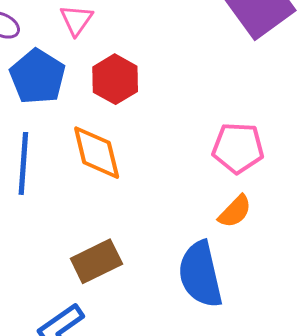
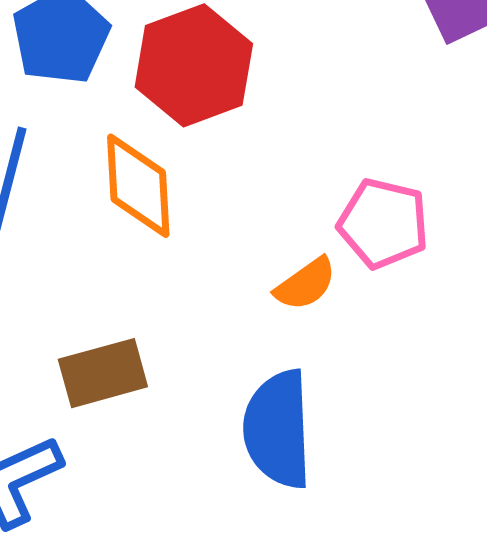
red hexagon: (115, 79) -> (194, 65), size x1.4
orange semicircle: (235, 211) -> (306, 284), moved

